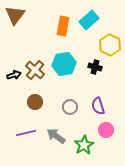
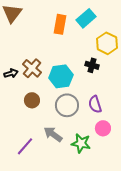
cyan hexagon: (64, 64) -> (61, 76), moved
gray circle: (70, 107) -> (67, 105), size x1.5
purple line: (26, 133) -> (25, 146), moved, turned -36
green star: (84, 145) -> (81, 143), turned -30

